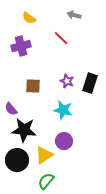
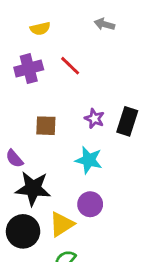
yellow semicircle: (29, 18) -> (40, 29), turned -48
red line: (61, 38) -> (70, 66), moved

